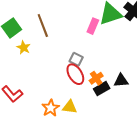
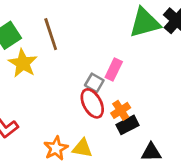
pink rectangle: (93, 26) -> (114, 70), moved
yellow star: (24, 48) -> (23, 63), size x1.5
black triangle: (121, 81) -> (151, 152), moved

